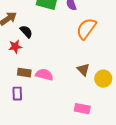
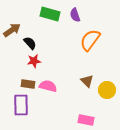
red star: (15, 47) -> (34, 61), moved
purple rectangle: (17, 94) -> (21, 105), size x1.5

